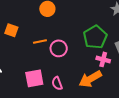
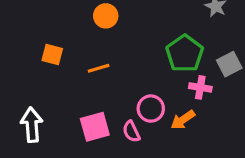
pink circle: (59, 48) -> (151, 109), moved
orange arrow: (90, 79) -> (183, 120), size x0.7

